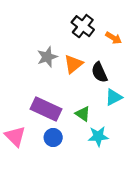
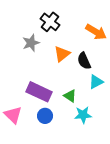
black cross: (83, 26) -> (50, 22), moved
orange arrow: (114, 38) -> (96, 32), size x1.5
gray star: (47, 57) -> (31, 43), moved

